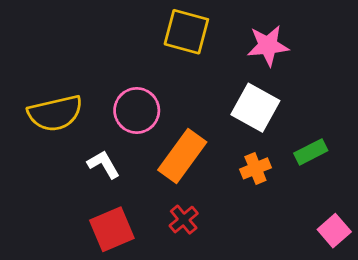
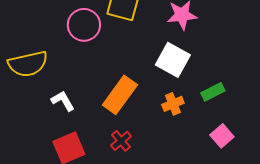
pink circle: (137, 110) -> (84, 25), moved
pink square: (334, 231) -> (222, 136), moved

